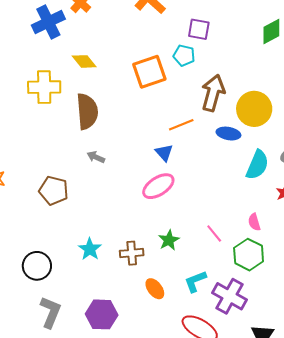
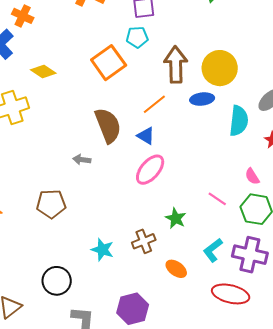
brown semicircle: (87, 111) -> (108, 125), moved

